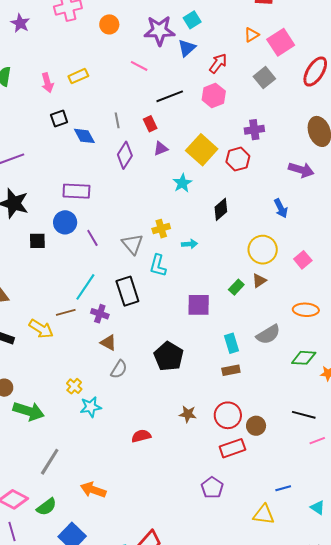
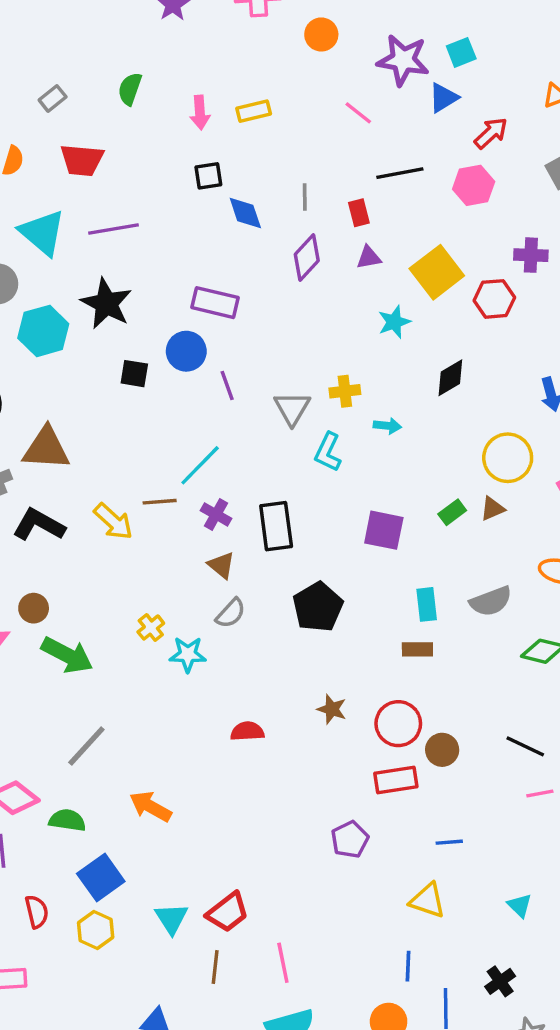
black rectangle: (127, 291) -> (276, 526), moved
cyan star: (91, 407) -> (188, 654), moved
blue line: (283, 488) -> (449, 842), moved
green semicircle: (47, 507) -> (67, 820), turned -145

